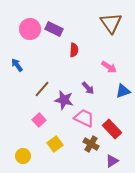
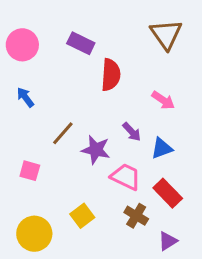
pink circle: (30, 29) -> (22, 45), moved
red semicircle: (74, 50) -> (111, 75), size x1.5
blue triangle: (123, 91) -> (162, 148), moved
pink square: (39, 120) -> (30, 171), moved, turned -32
yellow circle: (23, 156) -> (34, 234), size x1.5

